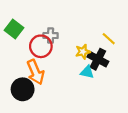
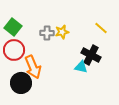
yellow line: (109, 39) -> (101, 28), moved
red circle: (41, 46) -> (14, 50), moved
yellow star: (83, 52) -> (62, 32), moved

